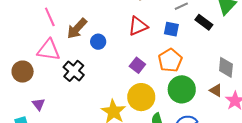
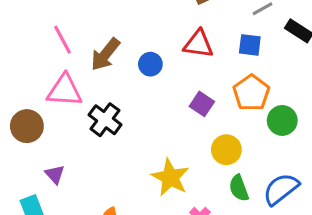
red triangle: (138, 26) -> (198, 44), turned 35
blue circle: (98, 42) -> (150, 64), moved
green circle: (182, 89) -> (282, 120), moved, size x0.7
yellow circle: (141, 97) -> (226, 150), moved, size x0.7

